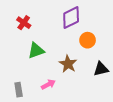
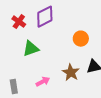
purple diamond: (71, 18) -> (45, 17), moved
brown star: (68, 64) -> (71, 73), moved

